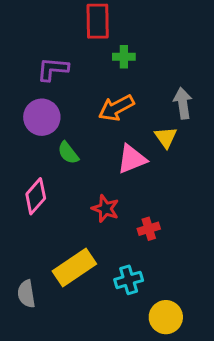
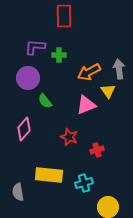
green cross: (124, 57) -> (59, 55), moved
orange arrow: (116, 108) -> (89, 72), moved
yellow rectangle: (74, 268) -> (49, 175), turned 40

